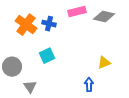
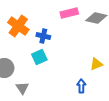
blue cross: (49, 24) -> (43, 36), moved

